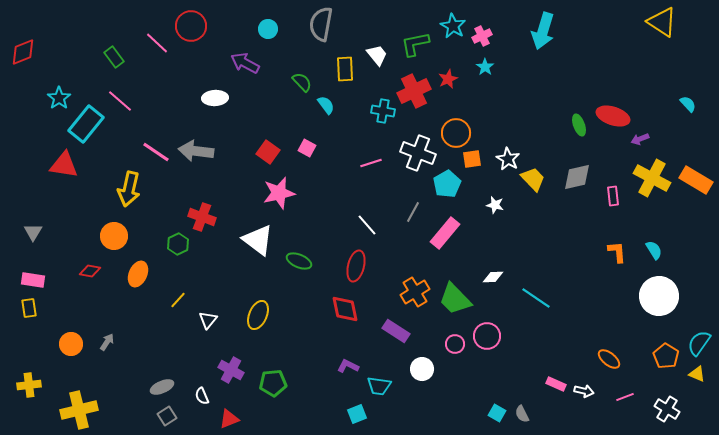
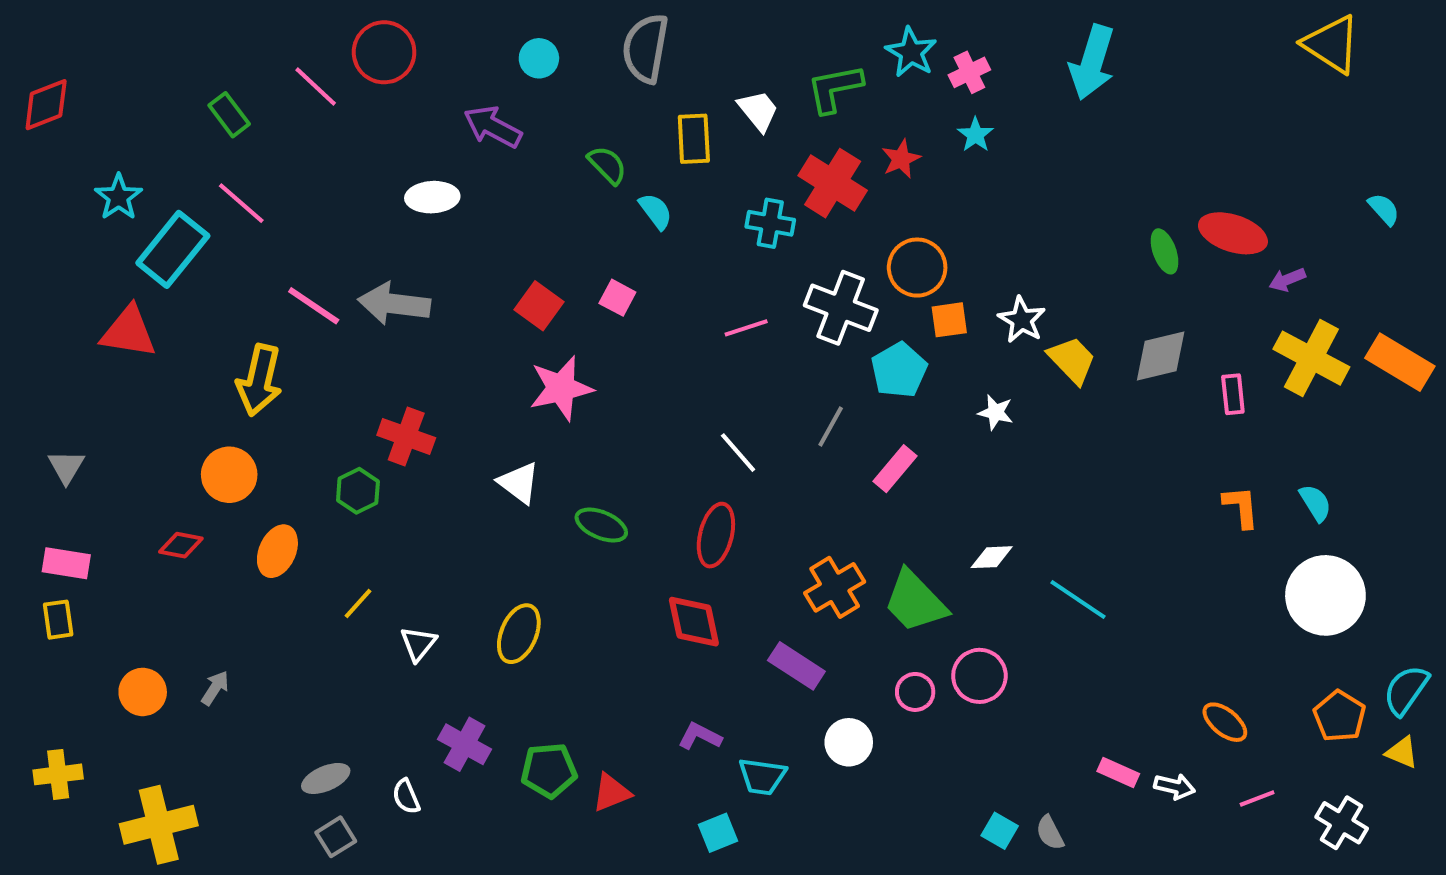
red cross: (414, 91) -> (833, 183), turned -32
pink rectangle: (445, 233) -> (895, 469), size x0.7
white triangle: (258, 240) -> (519, 483), size x0.7
red triangle: (229, 419) -> (611, 793), moved

